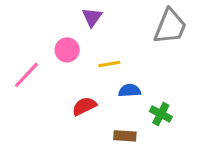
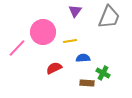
purple triangle: (92, 17) -> (75, 11), moved
pink circle: (67, 50) -> (43, 32), size x1.6
brown rectangle: (125, 136) -> (87, 83), moved

